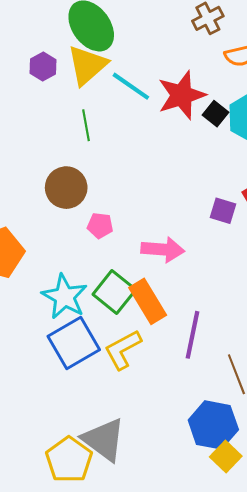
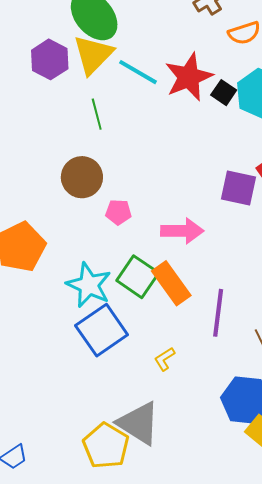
purple hexagon: (43, 66) -> (50, 59), size x1.4
purple square: (223, 211) -> (239, 188), size x1.4
yellow L-shape: (123, 350) -> (165, 359), moved, size x0.6

